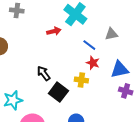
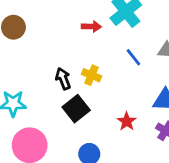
red star: (93, 63) -> (127, 121), moved
yellow cross: (81, 80) -> (91, 75), moved

